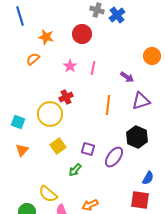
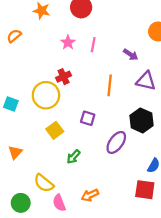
orange semicircle: (33, 59) -> (14, 36), moved
purple triangle: (141, 101) -> (146, 81), turned 30
purple square: (88, 149) -> (88, 118), moved
orange triangle: (22, 150) -> (15, 152), moved

